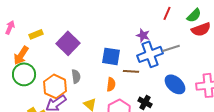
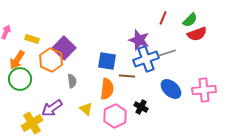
yellow rectangle: (36, 34) -> (32, 39), turned 40
purple star: (143, 35) -> (139, 40), size x1.5
orange semicircle: (111, 84) -> (107, 89), size x1.5
orange hexagon: (55, 86) -> (51, 60), moved

